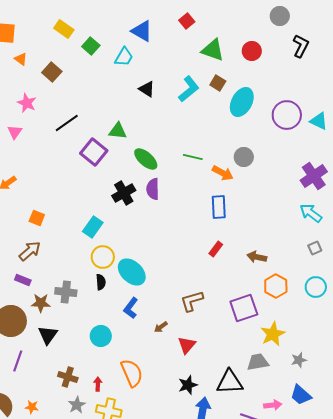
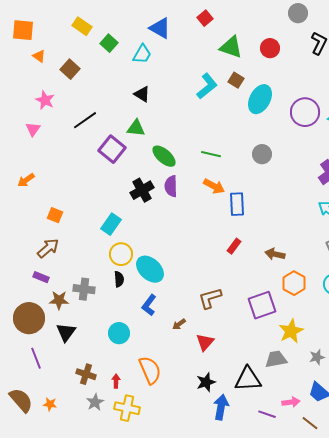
black triangle: (147, 89) -> (142, 94), moved
orange arrow: (223, 173) -> (214, 186), moved
purple line: (18, 361) -> (36, 358), turned -40

